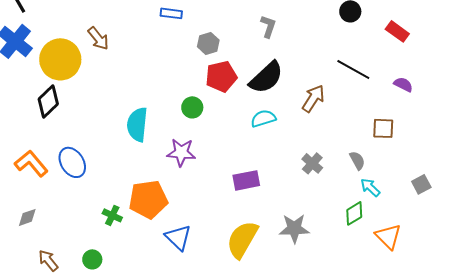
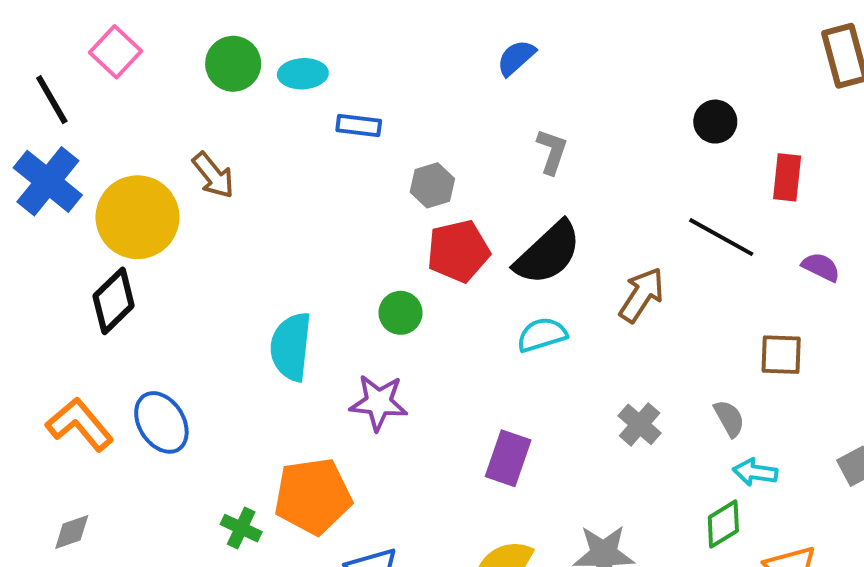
red rectangle: (397, 31) -> (787, 177), moved, turned 60
purple rectangle: (246, 180) -> (508, 458), turned -60
cyan arrow: (370, 187) -> (755, 472), turned -35

